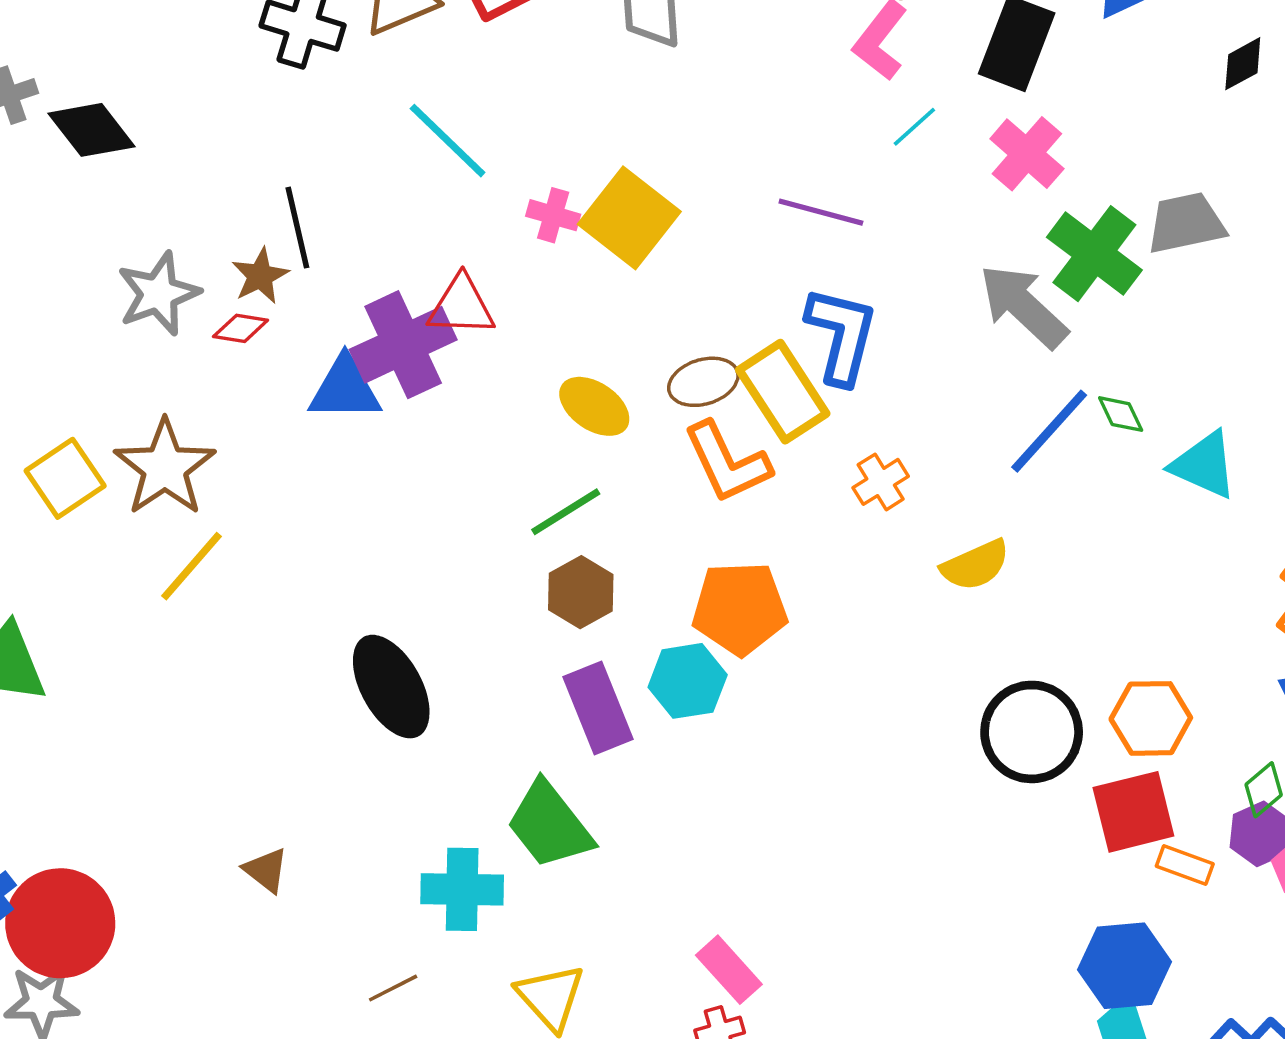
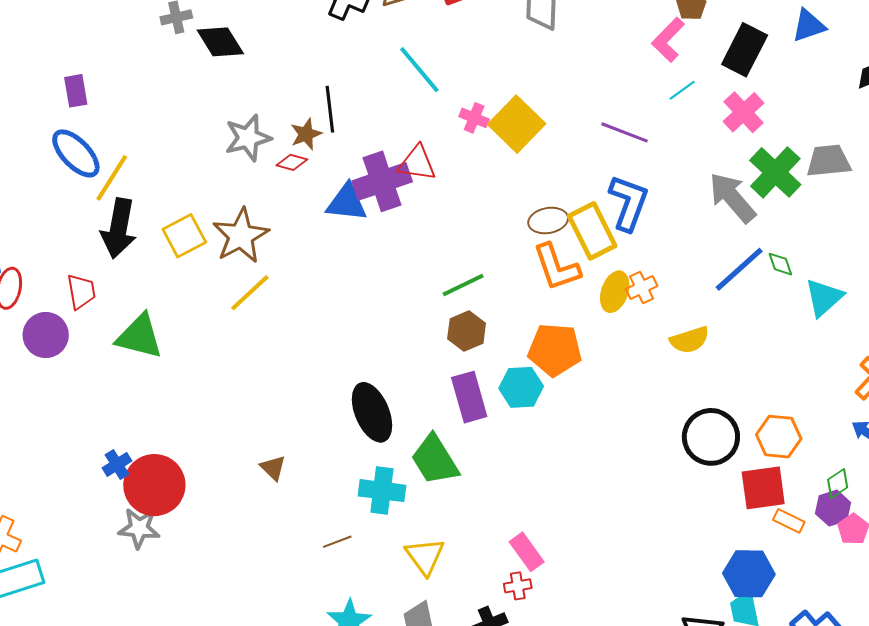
yellow ellipse: (594, 406) -> (615, 292), moved, turned 69
cyan triangle: (1204, 465) -> (824, 298), turned 48
black ellipse: (391, 687) -> (372, 412), moved

